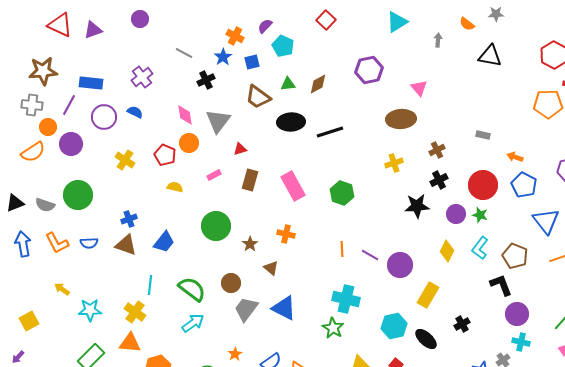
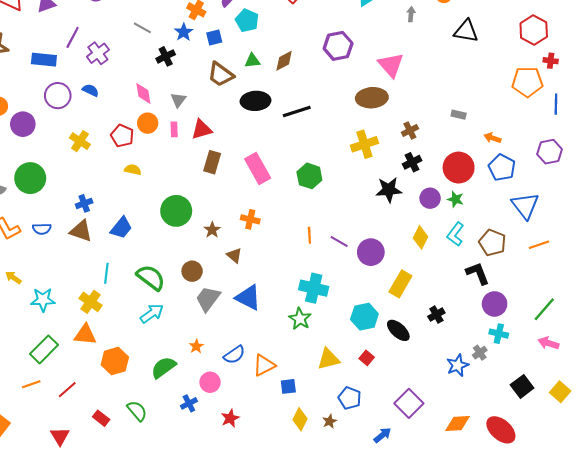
pink triangle: (419, 88) -> (391, 65), size x1.5
purple line: (69, 105) -> (73, 37), moved
gray triangle: (218, 121) -> (178, 100), size x0.6
red triangle: (240, 149) -> (202, 129), size x1.5
yellow cross: (394, 163) -> (364, 144), size x1.4
pink rectangle: (214, 175) -> (174, 129), moved, turned -64

